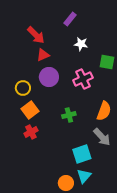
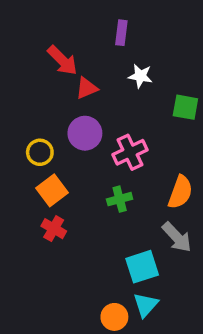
purple rectangle: (70, 19) -> (121, 33), turned -32
red triangle: (43, 55) -> (87, 88), moved
pink cross: (83, 79) -> (130, 152), moved
red cross: (31, 132) -> (54, 229), turned -32

